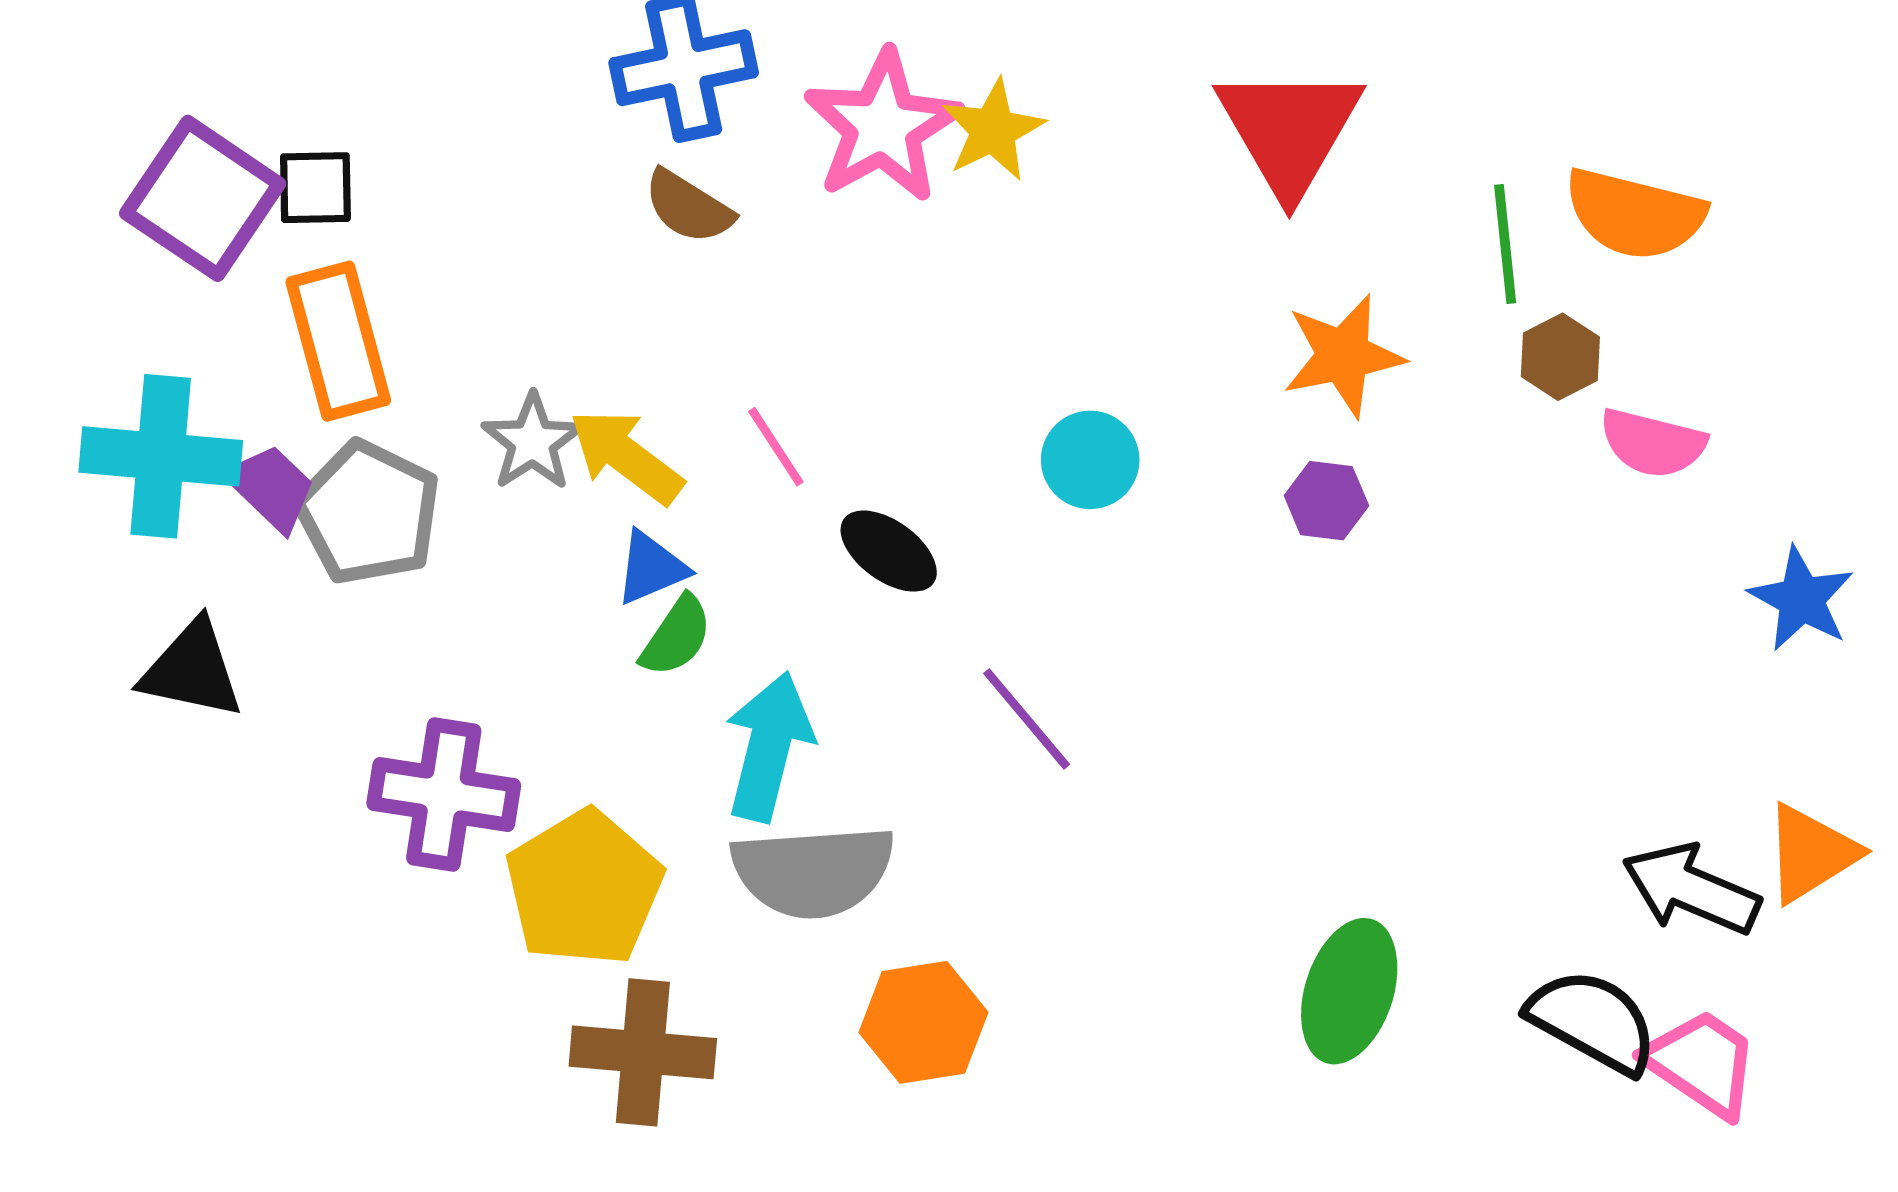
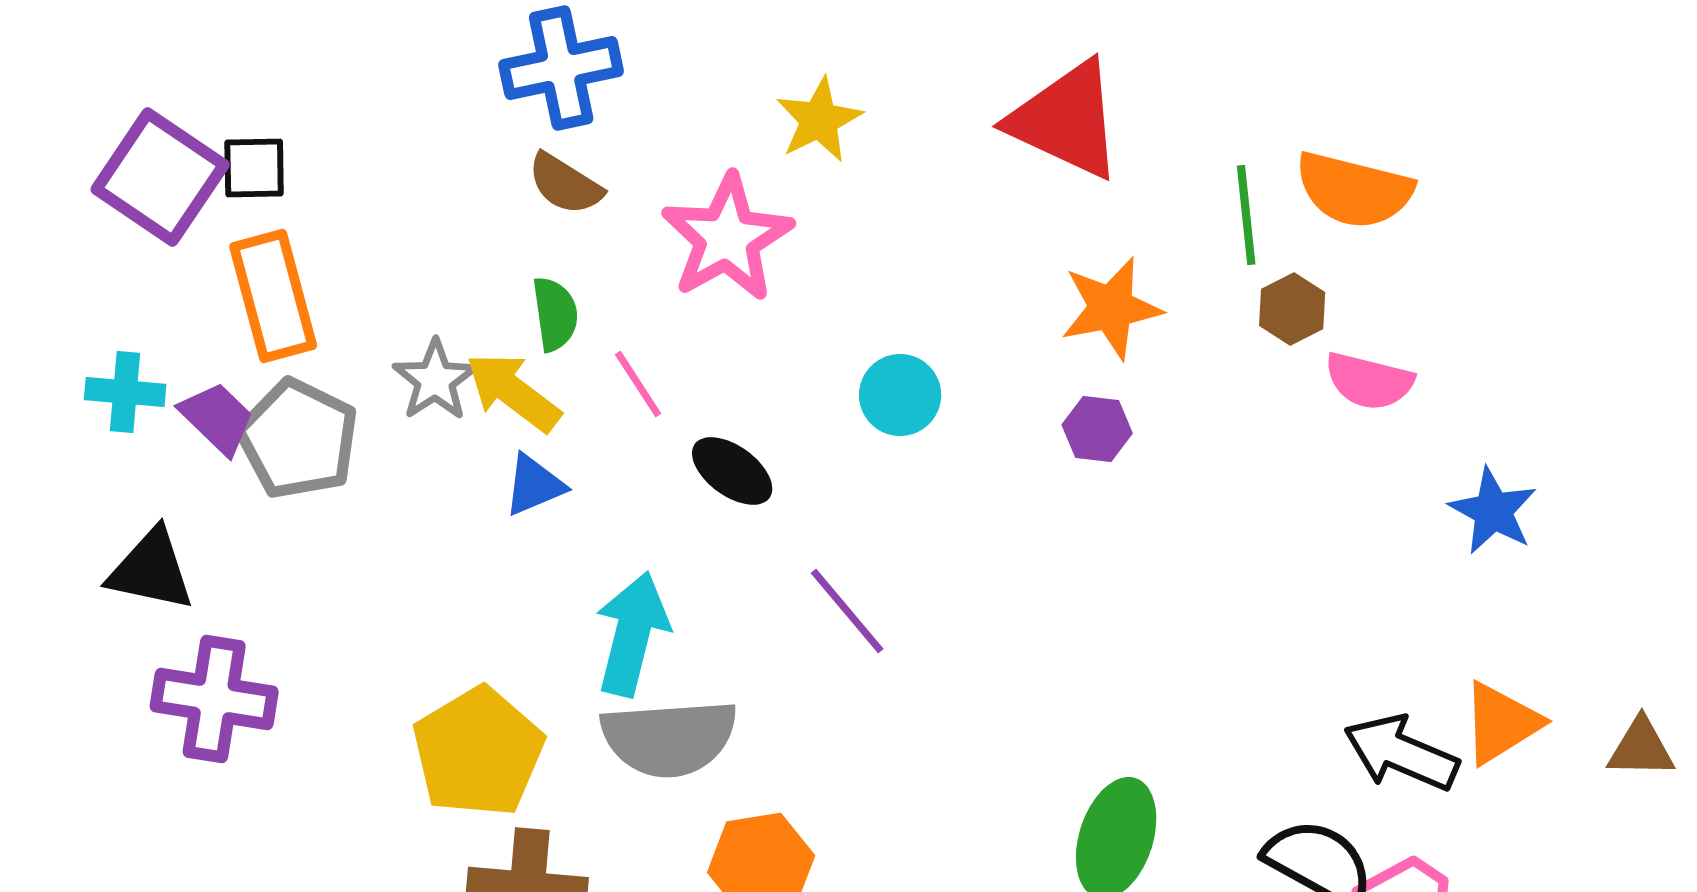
pink star: (883, 126) -> (727, 238), moved
red triangle: (1289, 130) -> (1066, 120), turned -35
cyan cross: (161, 456) -> (125, 392), size x0.6
green semicircle: (676, 636) -> (555, 314), moved, turned -42
purple cross: (444, 794) -> (214, 699), moved

